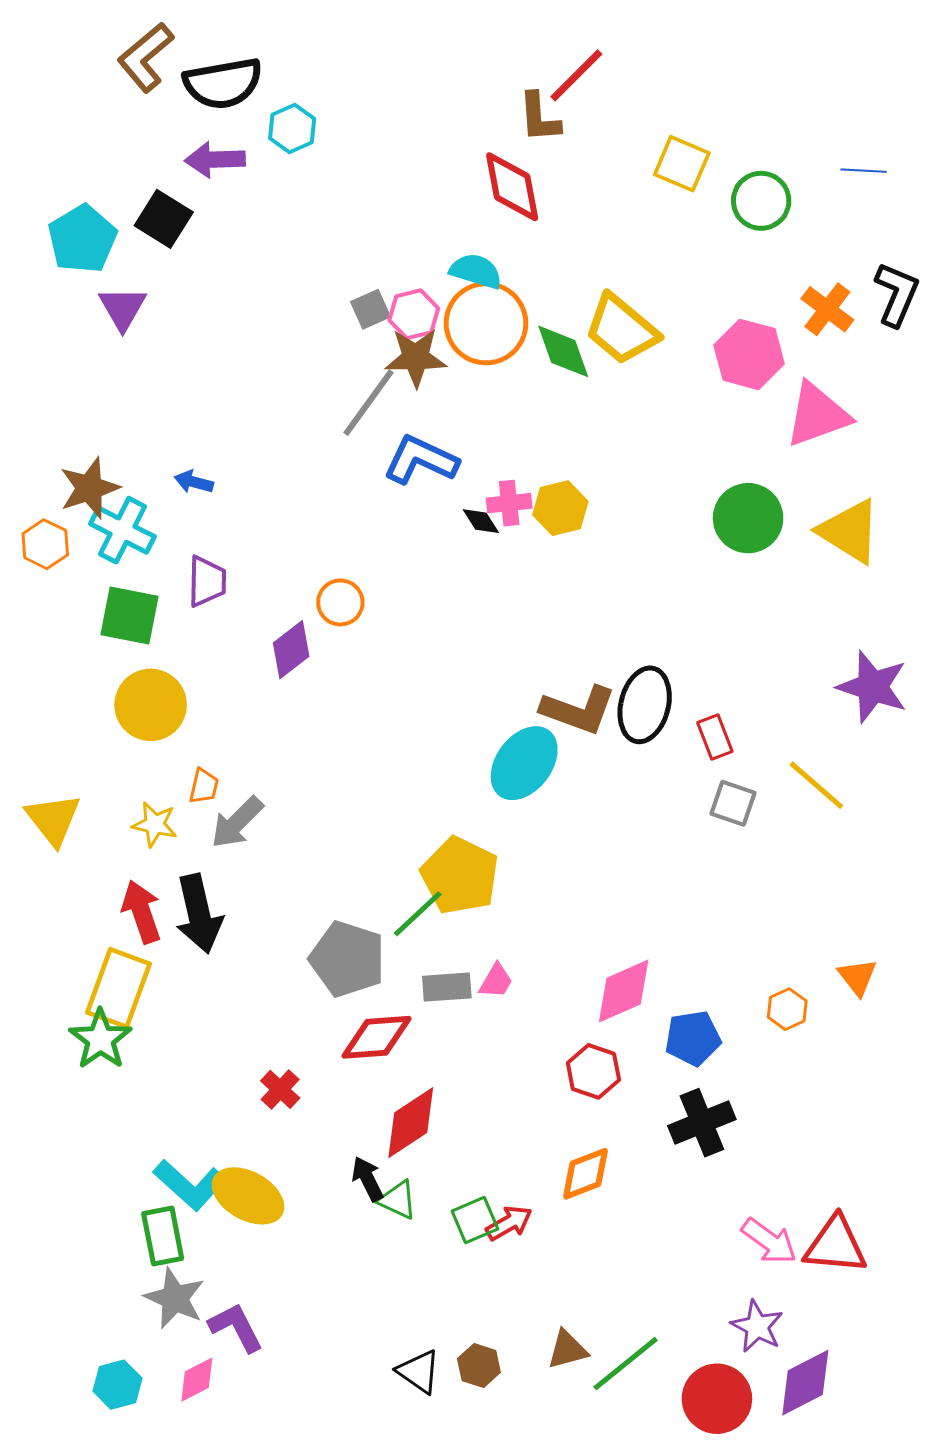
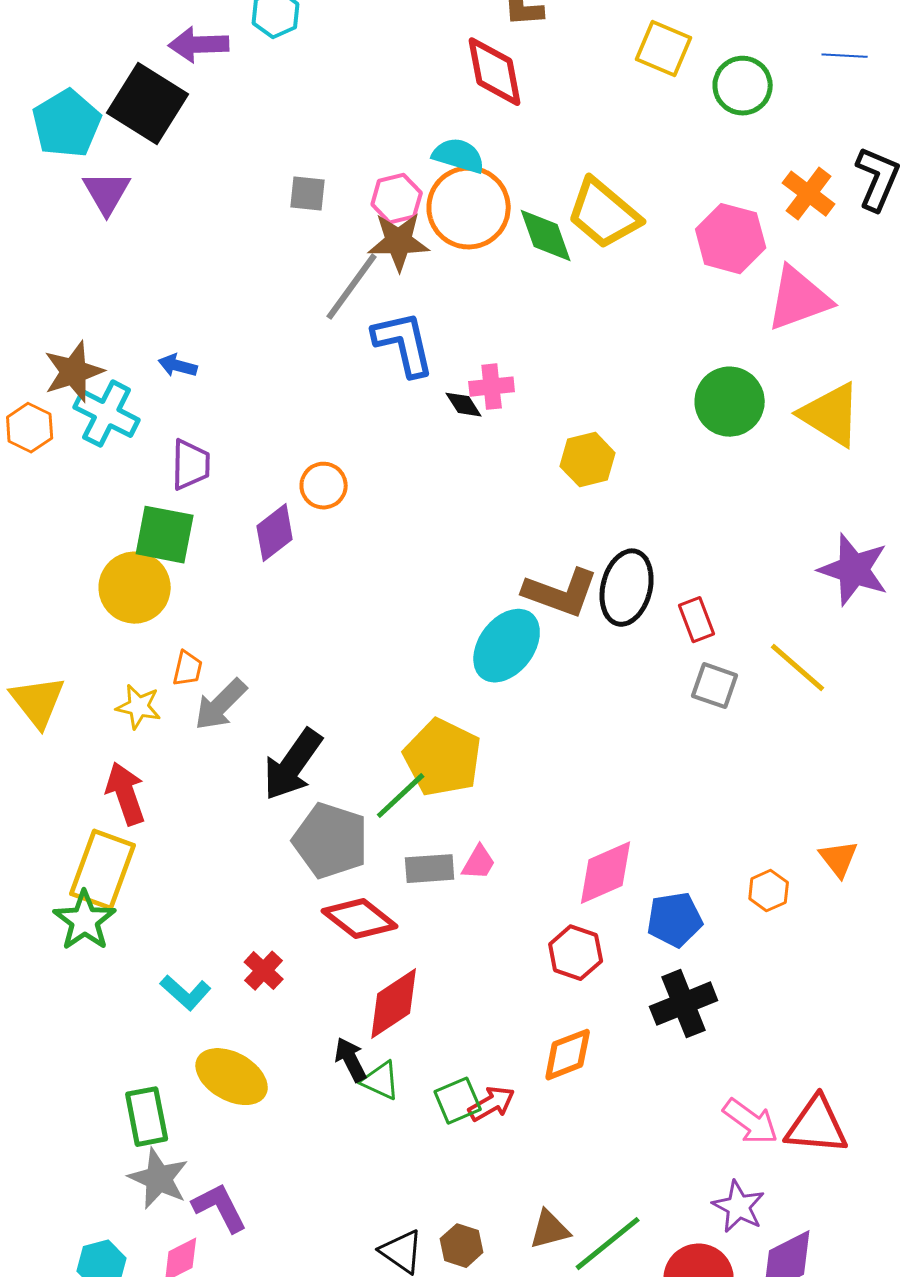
black square: (164, 219) -> (148, 104), size x1.4
gray square: (371, 309) -> (308, 194), moved, turned 30
blue L-shape: (421, 460) -> (404, 344), turned 52
yellow hexagon: (560, 508) -> (588, 460), moved
green square: (130, 616) -> (165, 535), moved
black arrow: (199, 914) -> (293, 765), moved, turned 48
red diamond: (377, 1037) -> (360, 919), turned 42
cyan L-shape: (190, 1185) -> (186, 993), moved, size x0.7

